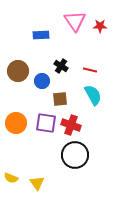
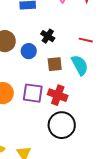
red line: (90, 70) -> (86, 40), moved
brown square: (60, 99) -> (55, 64), moved

